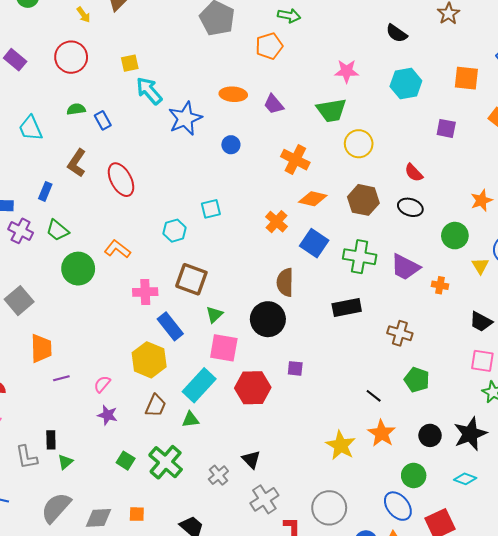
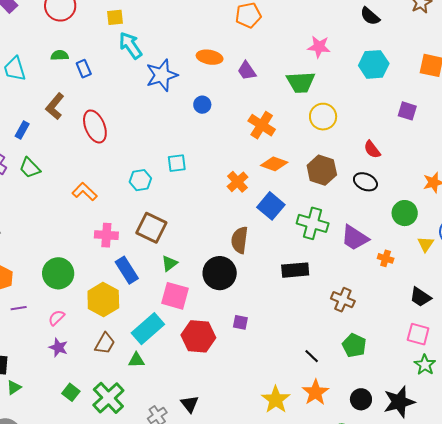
green circle: (78, 269) -> (58, 273), moved

